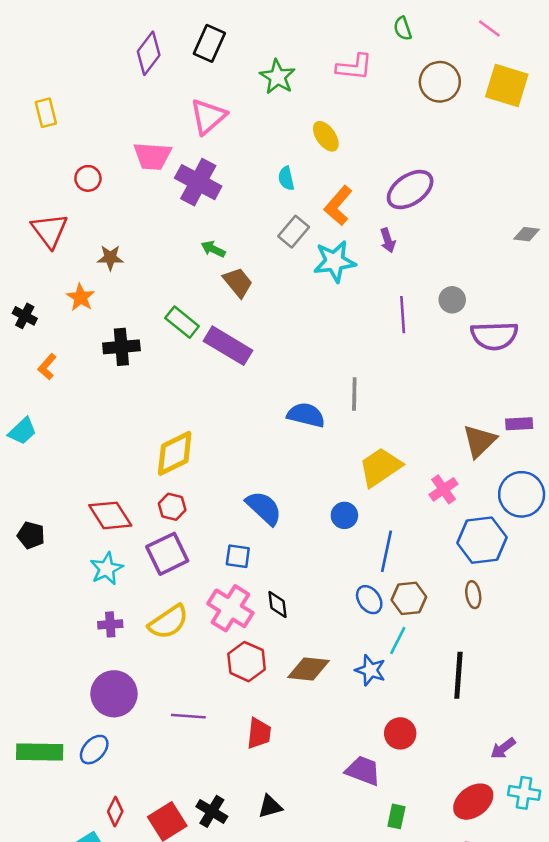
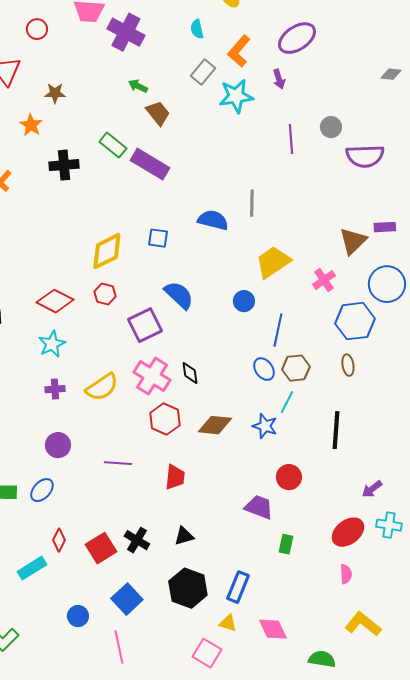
red diamond: (110, 515) -> (55, 301), turned -30
purple square: (167, 554) -> (145, 325), moved
blue square: (238, 556) -> (158, 238), moved
purple circle: (114, 694) -> (58, 445), size x0.7

